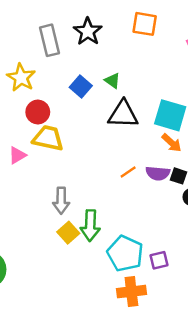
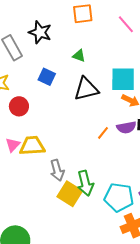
green triangle: (113, 81) -> (79, 56), moved
yellow trapezoid: (48, 138) -> (32, 146), moved
yellow square: (68, 233) -> (70, 194), size x1.4

